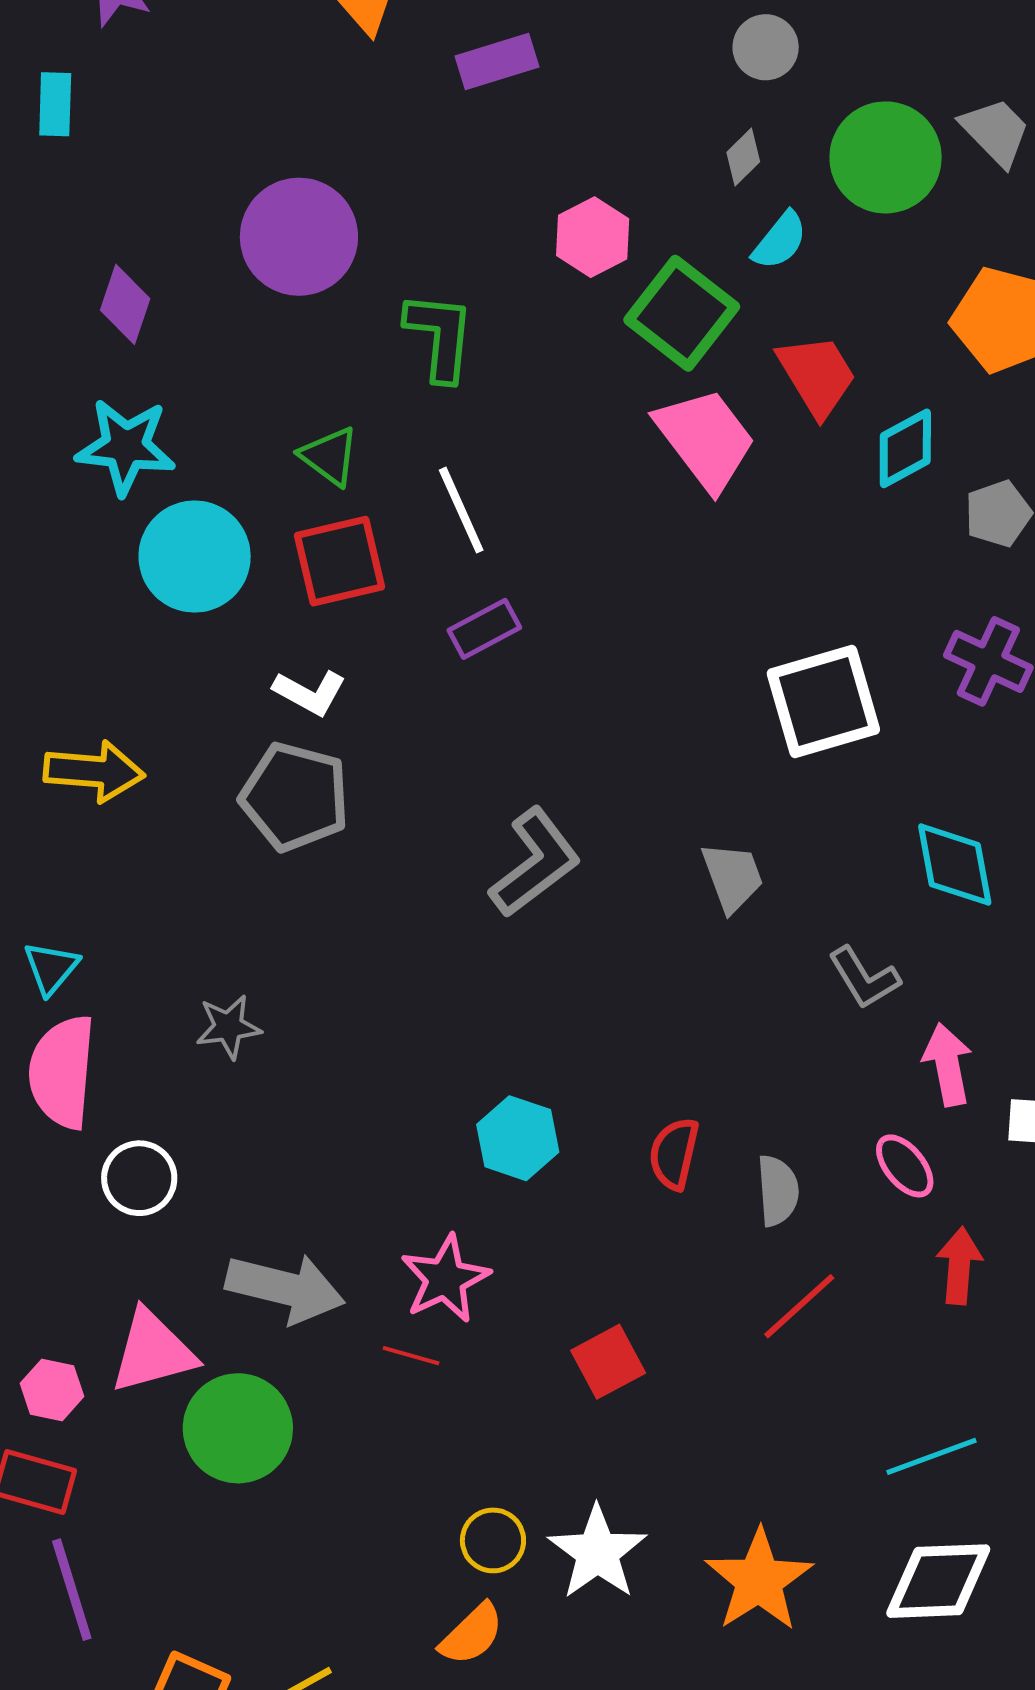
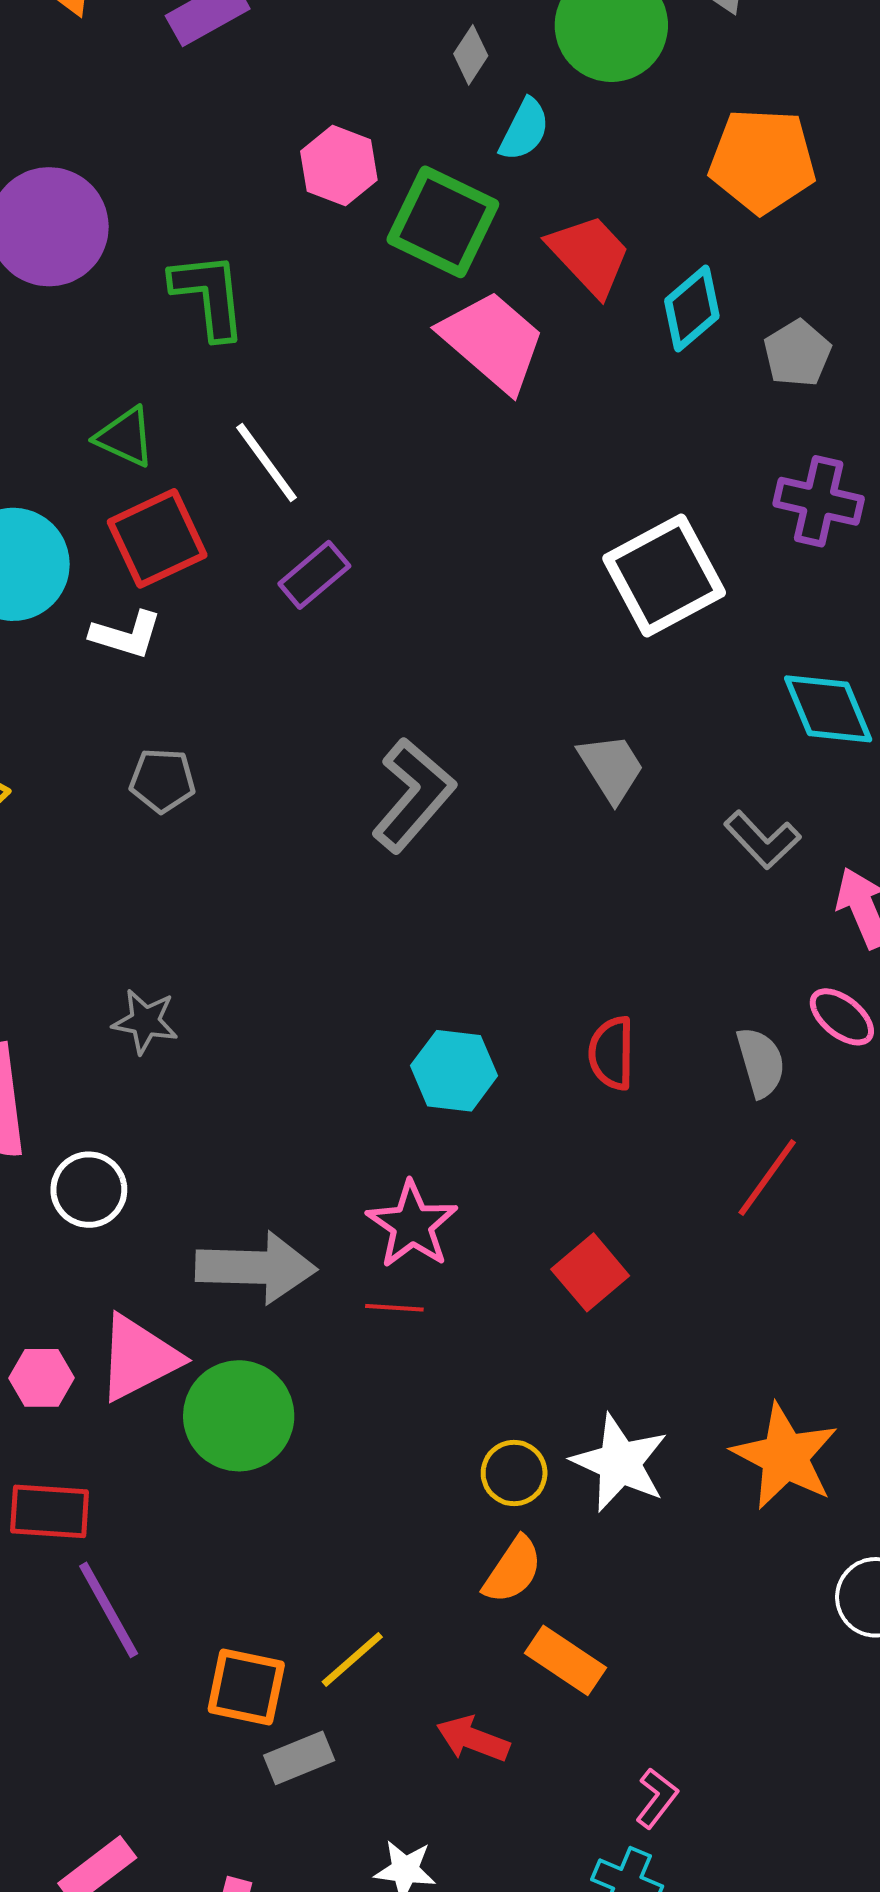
white L-shape: (310, 692) -> (126, 635), moved
gray pentagon: (295, 797) -> (162, 780), size x0.6
gray star: (228, 1027) -> (145, 1021), turned 30
gray semicircle: (778, 1191) -> (761, 1062), moved
pink hexagon: (52, 1390) -> (42, 1378), moved

